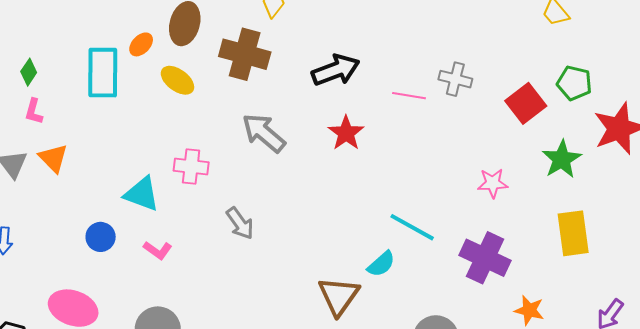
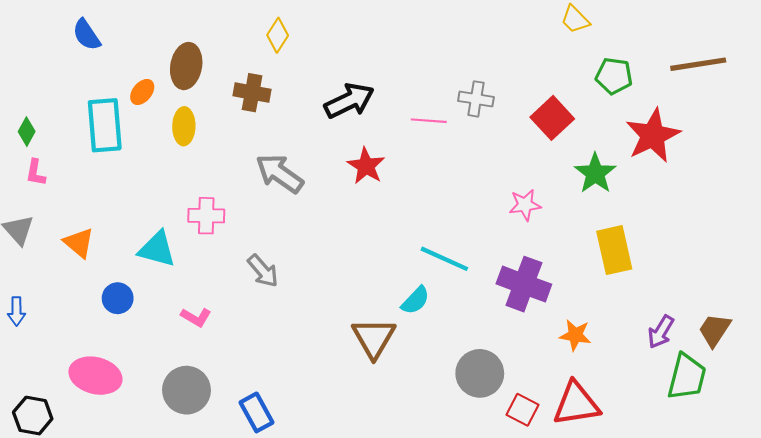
brown cross: (245, 54) -> (252, 93), size x0.7
yellow ellipse: (177, 80) -> (184, 126), turned 60
green pentagon: (574, 83) -> (614, 76), moved
orange triangle: (53, 158) -> (79, 243), moved
pink L-shape: (158, 250) -> (196, 317), moved

